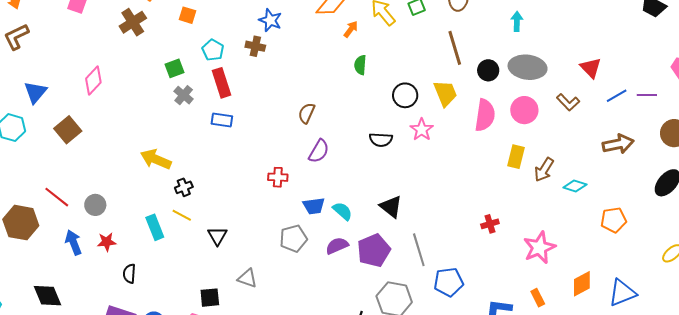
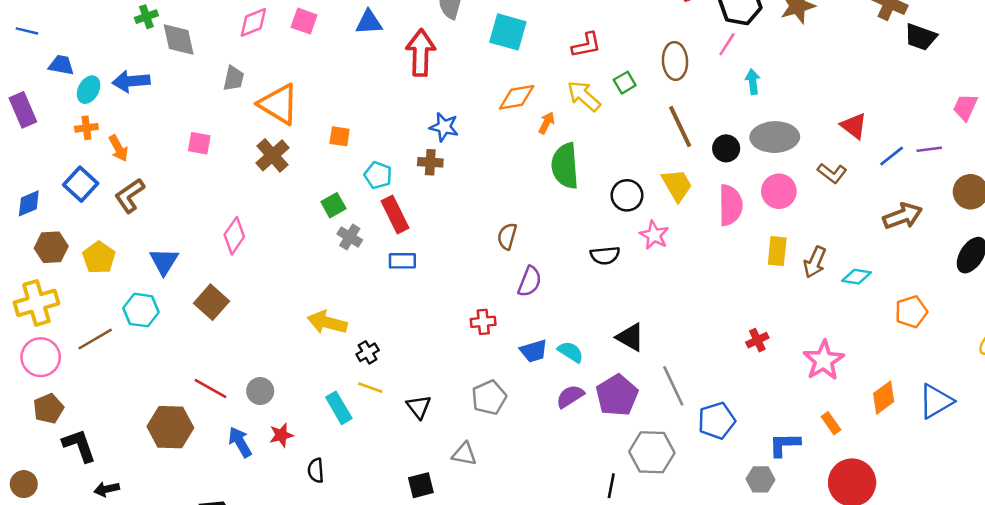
green semicircle: (360, 65) -> (565, 166), size x1.8
gray pentagon: (293, 239) -> (489, 398), moved

